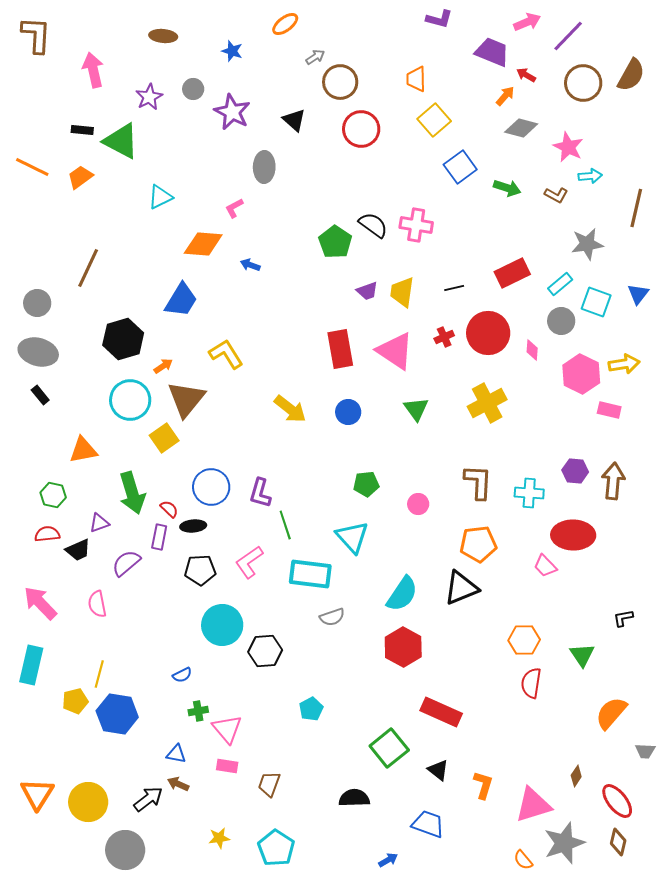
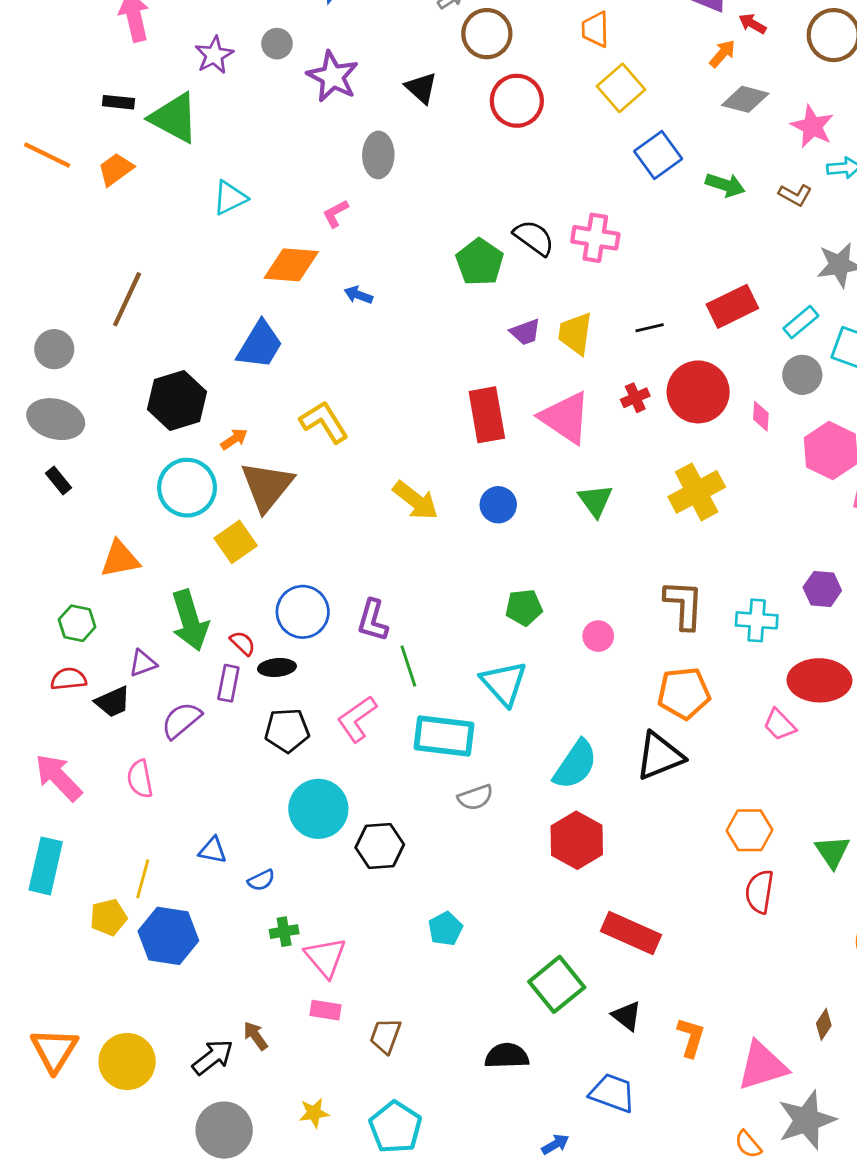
blue triangle: (176, 754) -> (213, 850), moved
brown arrow: (178, 784) -> (256, 1036), turned 30
gray circle: (125, 850) -> (224, 1130), moved

